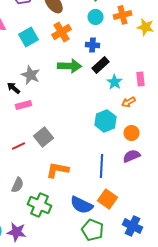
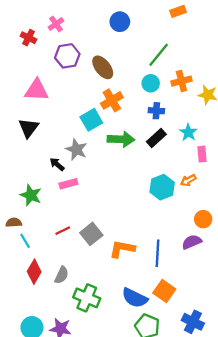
cyan square: (29, 37) -> (91, 120), moved
blue cross: (93, 45) -> (156, 111), moved
cyan star: (115, 82) -> (188, 132), moved
cyan hexagon: (106, 121) -> (162, 187), moved
orange circle: (132, 133) -> (203, 219), moved
gray square: (44, 137) -> (91, 234), moved
orange L-shape: (58, 170) -> (122, 249), moved

